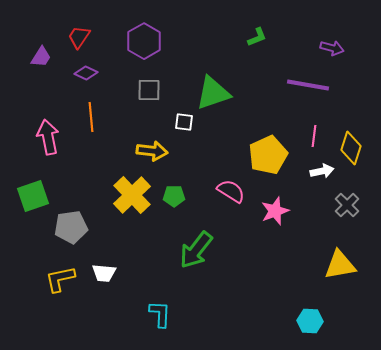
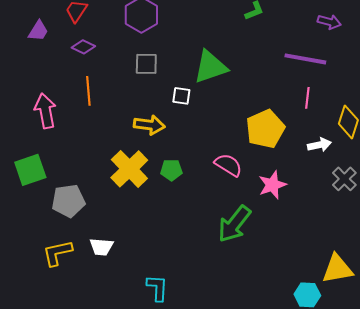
pink line: (314, 136) -> (307, 98), moved
green arrow: (196, 250) -> (234, 224), moved
yellow triangle: (340, 265) -> (337, 269), moved

